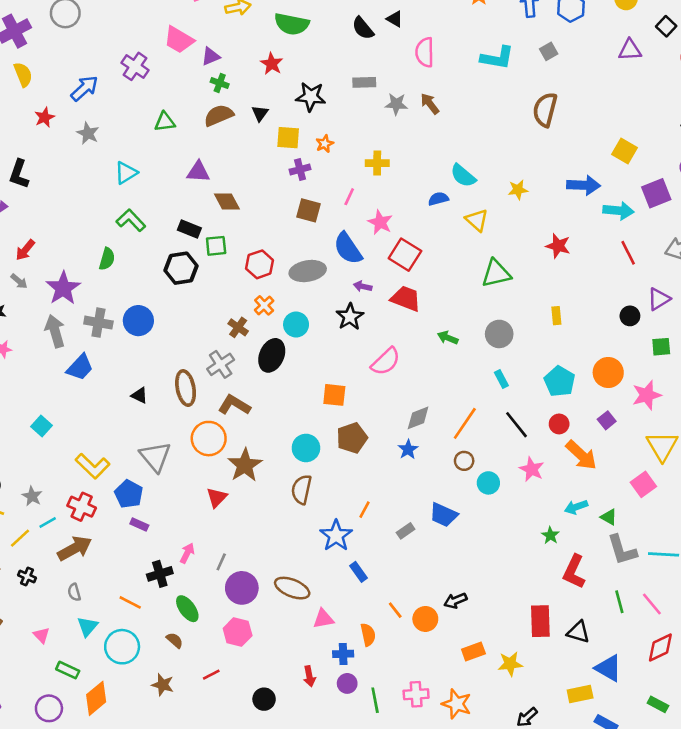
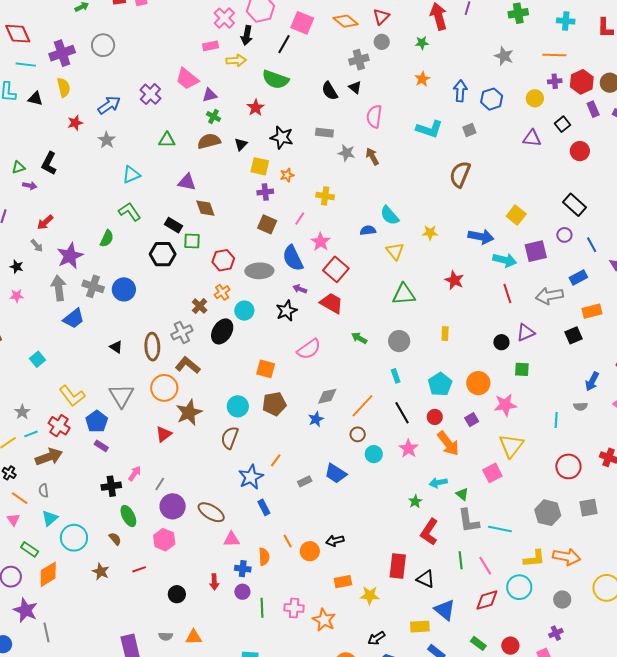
orange line: (130, 602) -> (20, 498), moved

